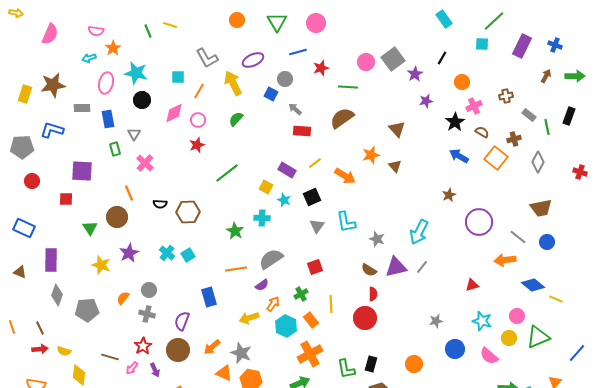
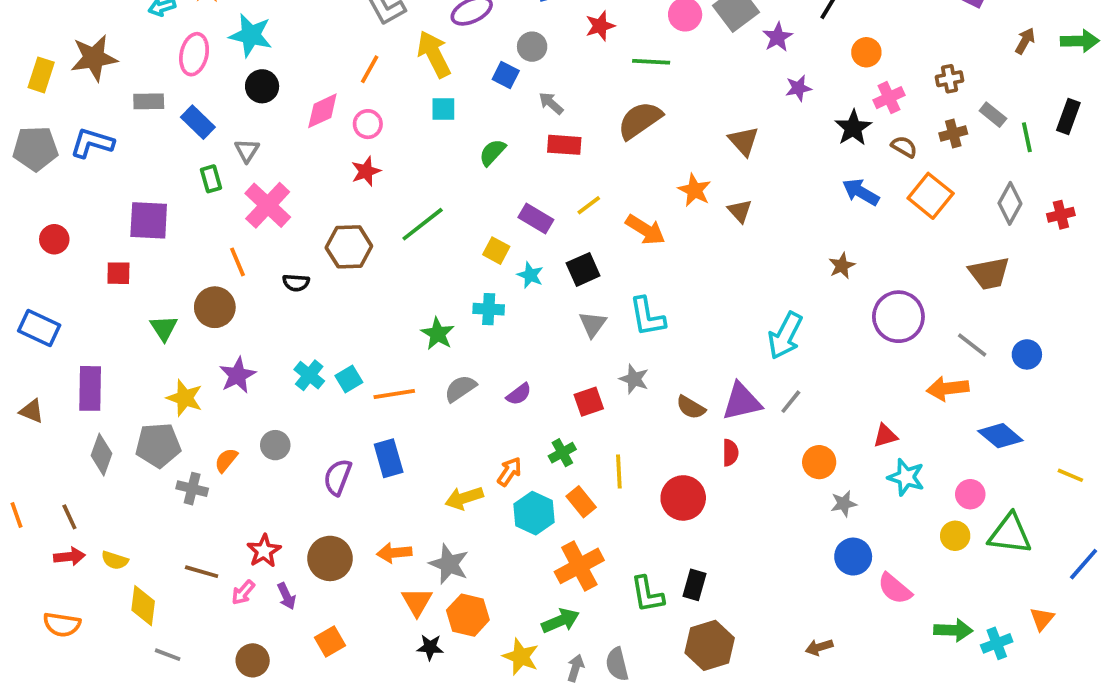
cyan square: (178, 77) -> (443, 109), moved
blue rectangle: (108, 119) -> (198, 122), turned -36
green semicircle: (236, 119) -> (492, 152), moved
brown cross: (514, 139) -> (953, 133), moved
gray pentagon: (22, 147) -> (35, 149), moved
orange star: (371, 155) -> (695, 190), turned -30
pink cross: (145, 163) -> (268, 205), size x1.4
red cross: (580, 172) -> (1061, 215), moved, turned -32
brown trapezoid: (541, 208) -> (989, 273), moved
brown hexagon: (188, 212) -> (349, 247), moved
gray star: (377, 239) -> (634, 379), moved
gray semicircle: (271, 259) -> (460, 388), moved, size x0.7
orange line: (236, 269) -> (394, 394), moved
purple semicircle: (262, 285) -> (519, 394), moved
red semicircle: (373, 294) -> (730, 453), moved
yellow line: (556, 299) -> (1070, 475), moved
gray pentagon: (87, 310) -> (158, 445), moved
gray cross: (147, 314) -> (192, 489), moved
purple semicircle: (182, 321) -> (338, 477), moved
gray star: (436, 321) -> (844, 504), moved
cyan star: (482, 321) -> (906, 477), moved
green triangle: (538, 337) -> (1010, 534), turned 30
orange arrow: (212, 347) -> (394, 553), turned 36
pink semicircle: (489, 356) -> (895, 589), moved
orange circle: (414, 364) -> (819, 462), moved
orange triangle: (224, 373) -> (417, 602), turned 36

